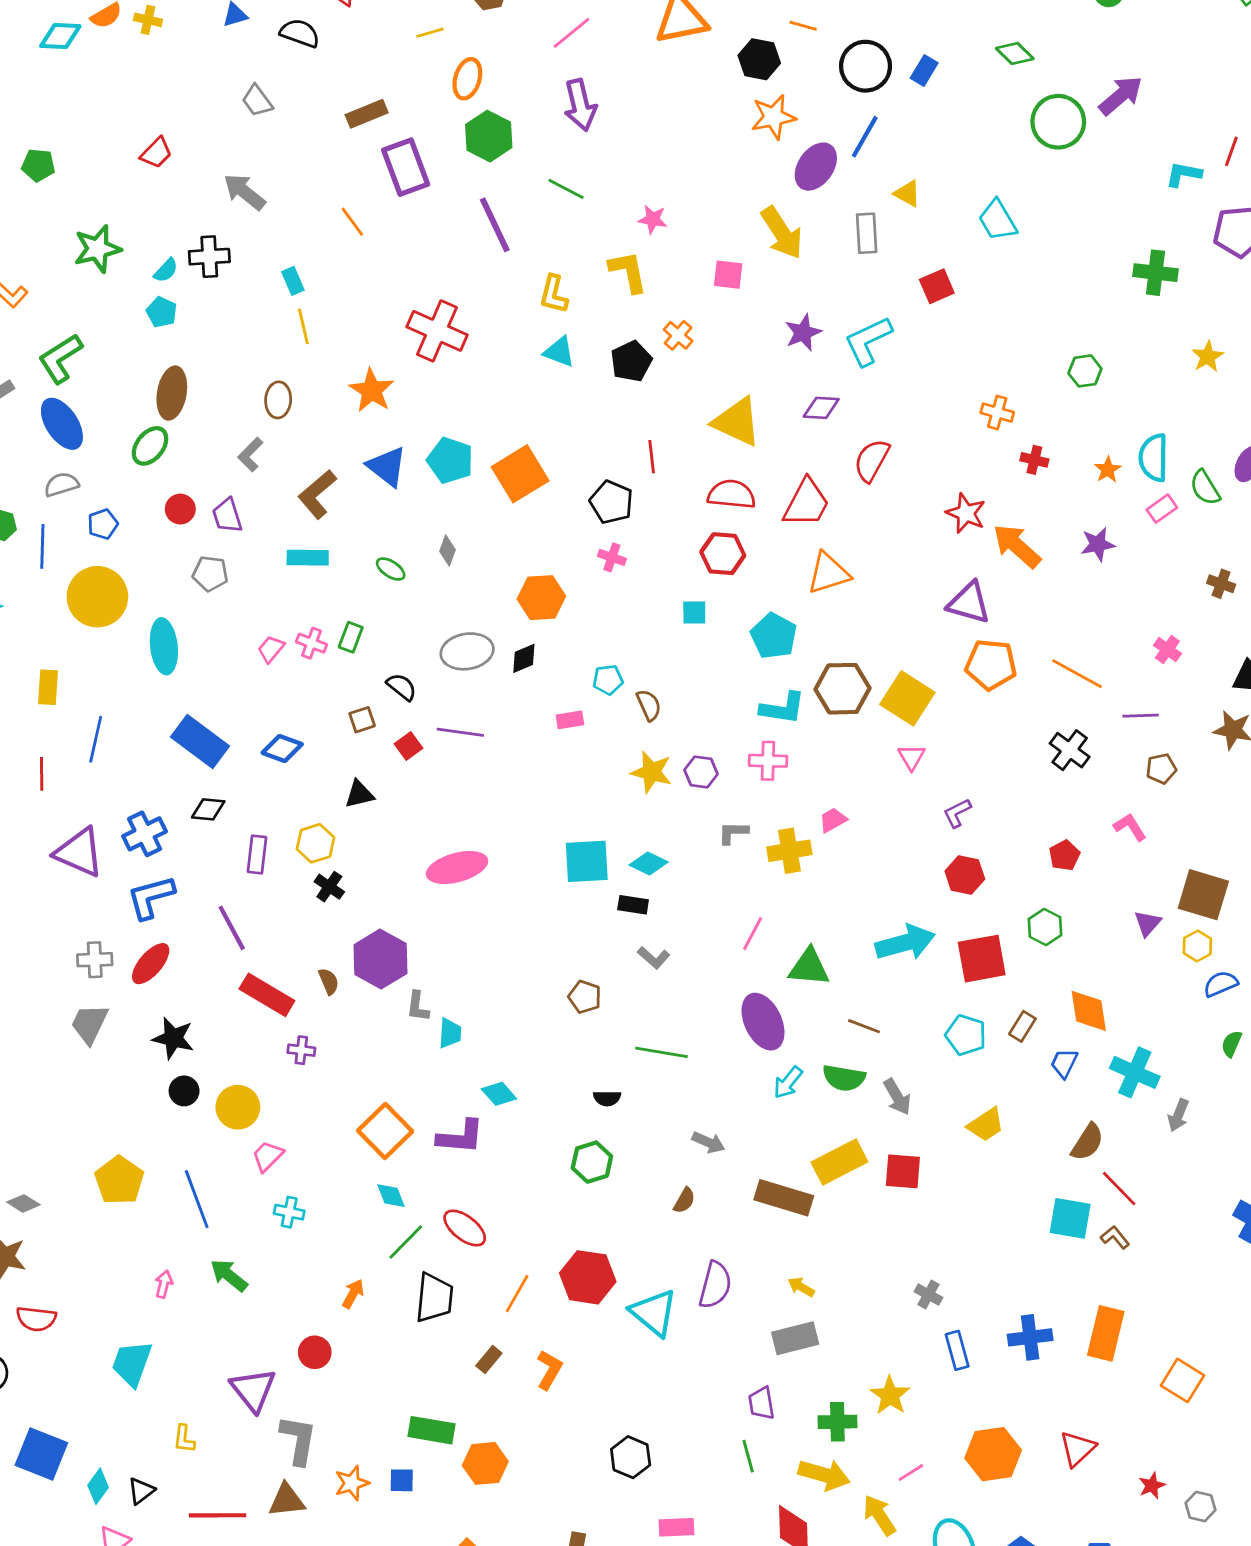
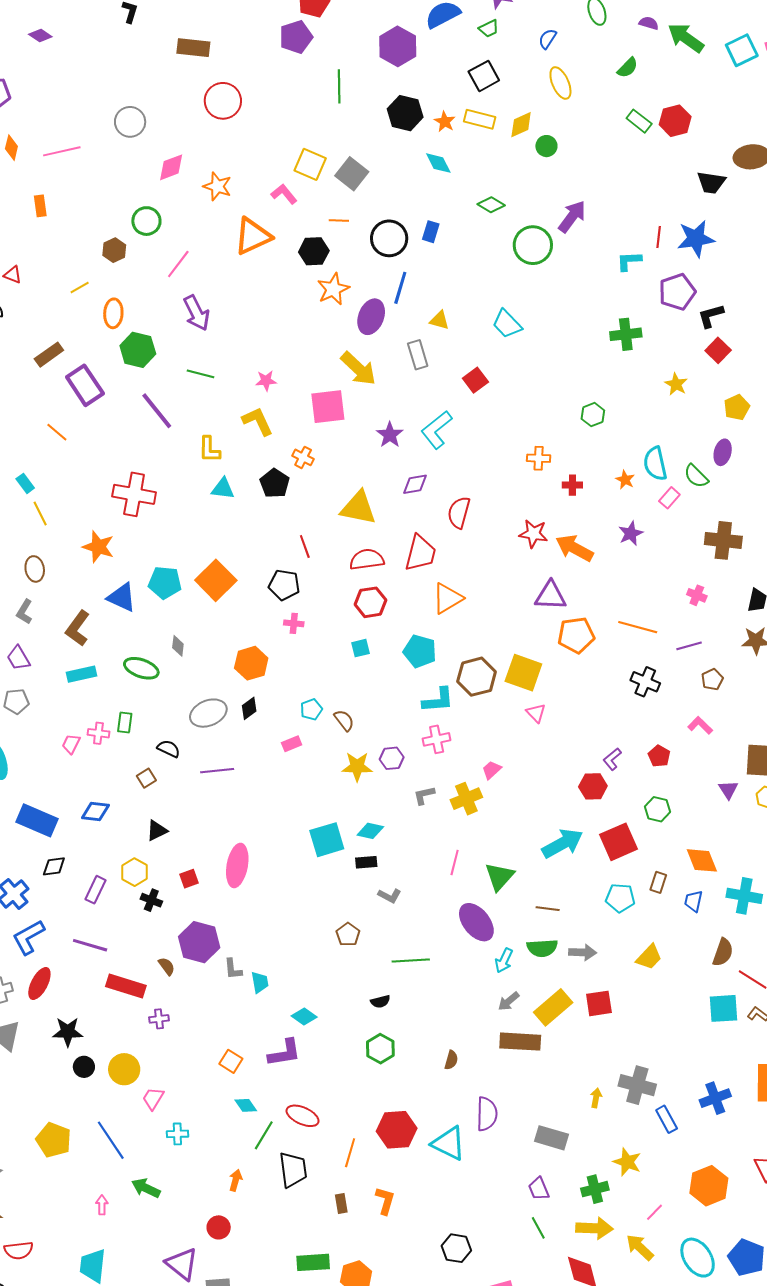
pink square: (728, 275) -> (328, 407), size x1.6
green ellipse: (391, 569) -> (141, 668), size x1.6
brown cross: (1221, 584) -> (723, 540), size x1.8
red square: (408, 746) -> (189, 879), moved, turned 30
purple L-shape: (957, 813) -> (612, 759), moved
purple rectangle: (257, 855) -> (96, 890), turned 32
pink ellipse: (457, 867) -> (237, 865), turned -51
purple line: (232, 928) -> (90, 945), turned -32
green triangle: (809, 967) -> (500, 877), turned -40
brown pentagon: (585, 997) -> (348, 934), turned 30
gray arrow: (897, 1097) -> (583, 952), turned -44
orange square: (385, 1131) -> (231, 1061), size x0.6
gray arrow: (708, 1142) -> (509, 1001), moved, turned 130
yellow arrow: (801, 1287) -> (596, 1098), moved, turned 84
gray cross: (928, 1295) -> (637, 1085), size x1.8
gray rectangle: (795, 1338) -> (551, 1138), turned 44
brown rectangle: (489, 1359) -> (341, 1203), turned -36

